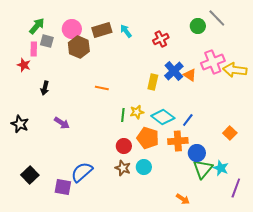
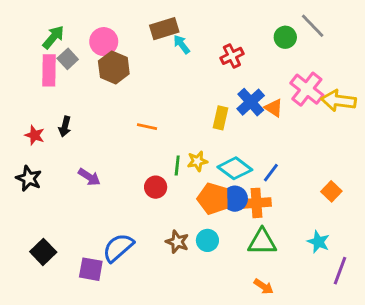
brown rectangle: (102, 30) -> (164, 29), moved
gray square: (47, 41) -> (68, 59), turned 32
pink rectangle: (34, 49) -> (49, 70), size x1.5
pink cross: (213, 62) -> (307, 89), turned -30
red star: (24, 65) -> (35, 135), moved
red circle: (124, 146) -> (156, 187), moved
blue circle: (197, 153) -> (235, 199), moved
green triangle: (203, 169) -> (262, 242), moved, turned 50

